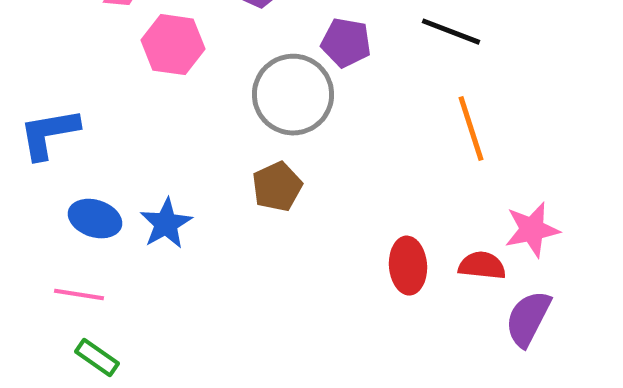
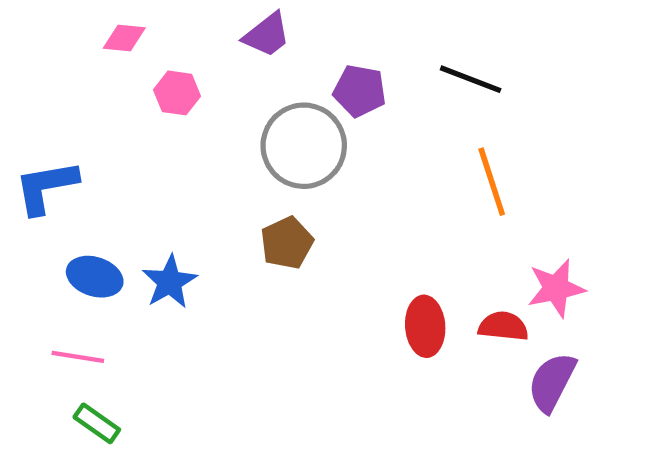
pink hexagon: (173, 45) -> (177, 93), size x0.7

